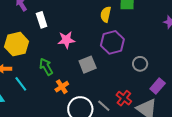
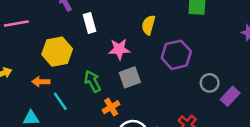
yellow semicircle: (106, 14) -> (148, 25), moved
gray square: (88, 65) -> (130, 77), moved
purple rectangle: (158, 86) -> (230, 96), moved

